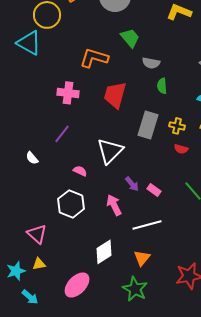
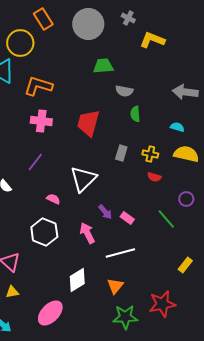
green trapezoid: (130, 38) -> (103, 66), turned -55
orange L-shape: (94, 58) -> (38, 86), moved
gray rectangle: (148, 125) -> (121, 153), size x0.6
green star: (135, 289) -> (125, 317), moved, turned -30

